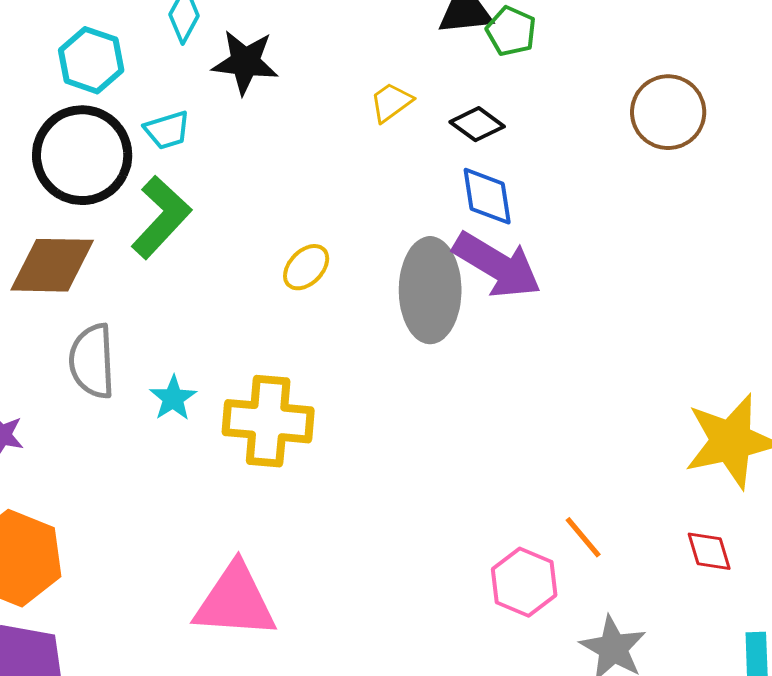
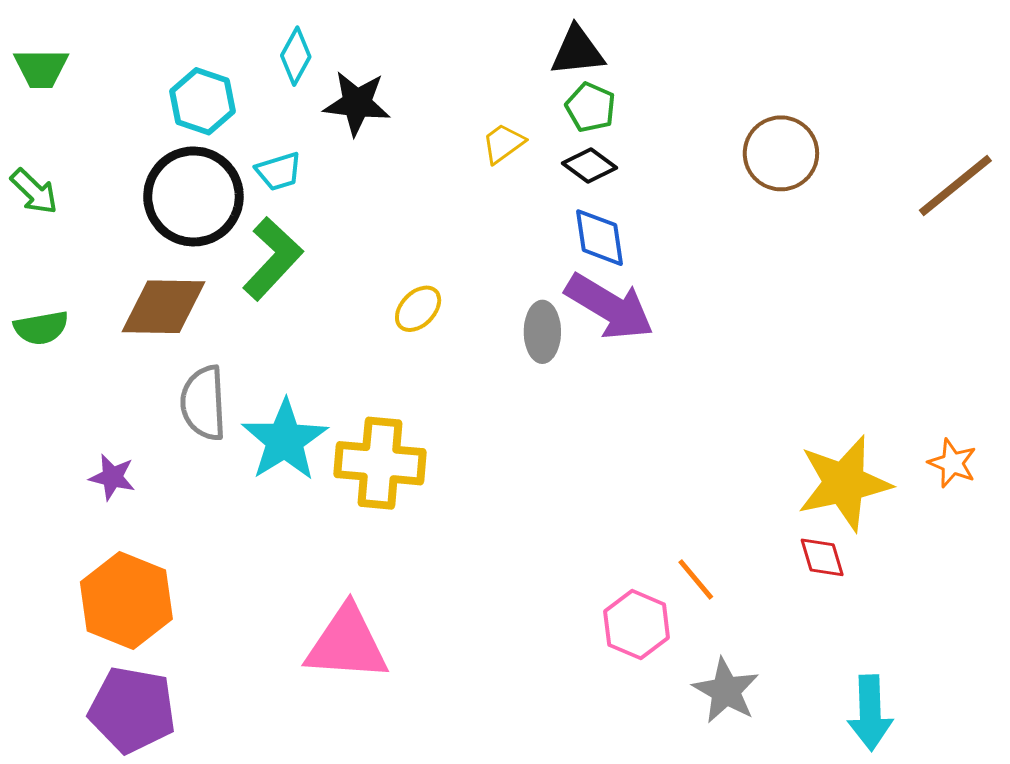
green pentagon: (511, 31) -> (590, 107), moved
gray ellipse: (430, 290) -> (542, 332), size x0.6
cyan star: (173, 398) -> (285, 440), size x1.8
red diamond: (709, 551) -> (822, 557), moved

